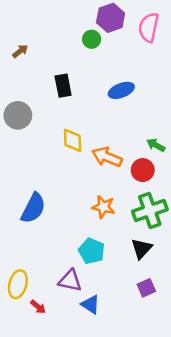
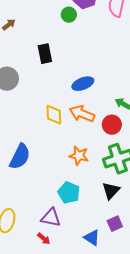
blue ellipse: (121, 90) -> (83, 84), moved
yellow diamond: (73, 140) -> (54, 115), moved
blue triangle: (90, 304) -> (92, 238), moved
red arrow: (38, 307) -> (44, 239), moved

